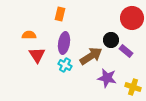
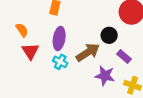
orange semicircle: (29, 35) -> (22, 30), turned 56
purple rectangle: (126, 51) -> (124, 57), moved

